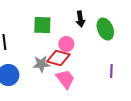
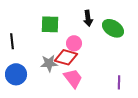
green ellipse: (105, 29) -> (113, 28), turned -35
purple line: (111, 71) -> (119, 82), moved

